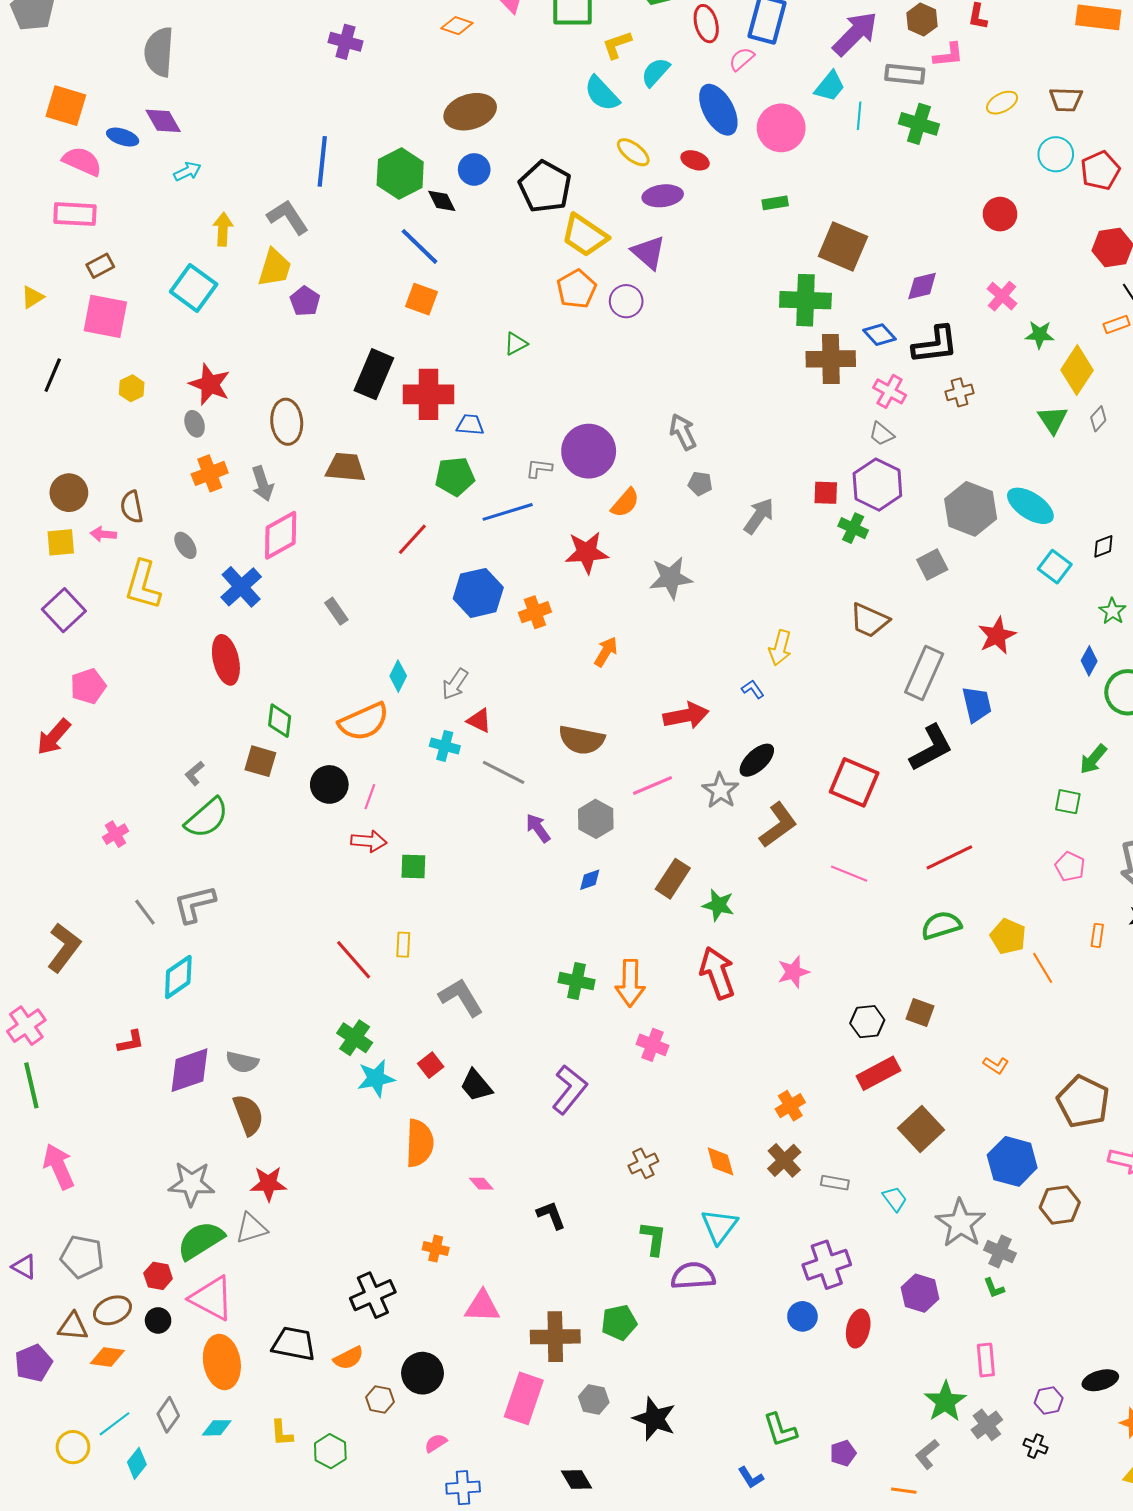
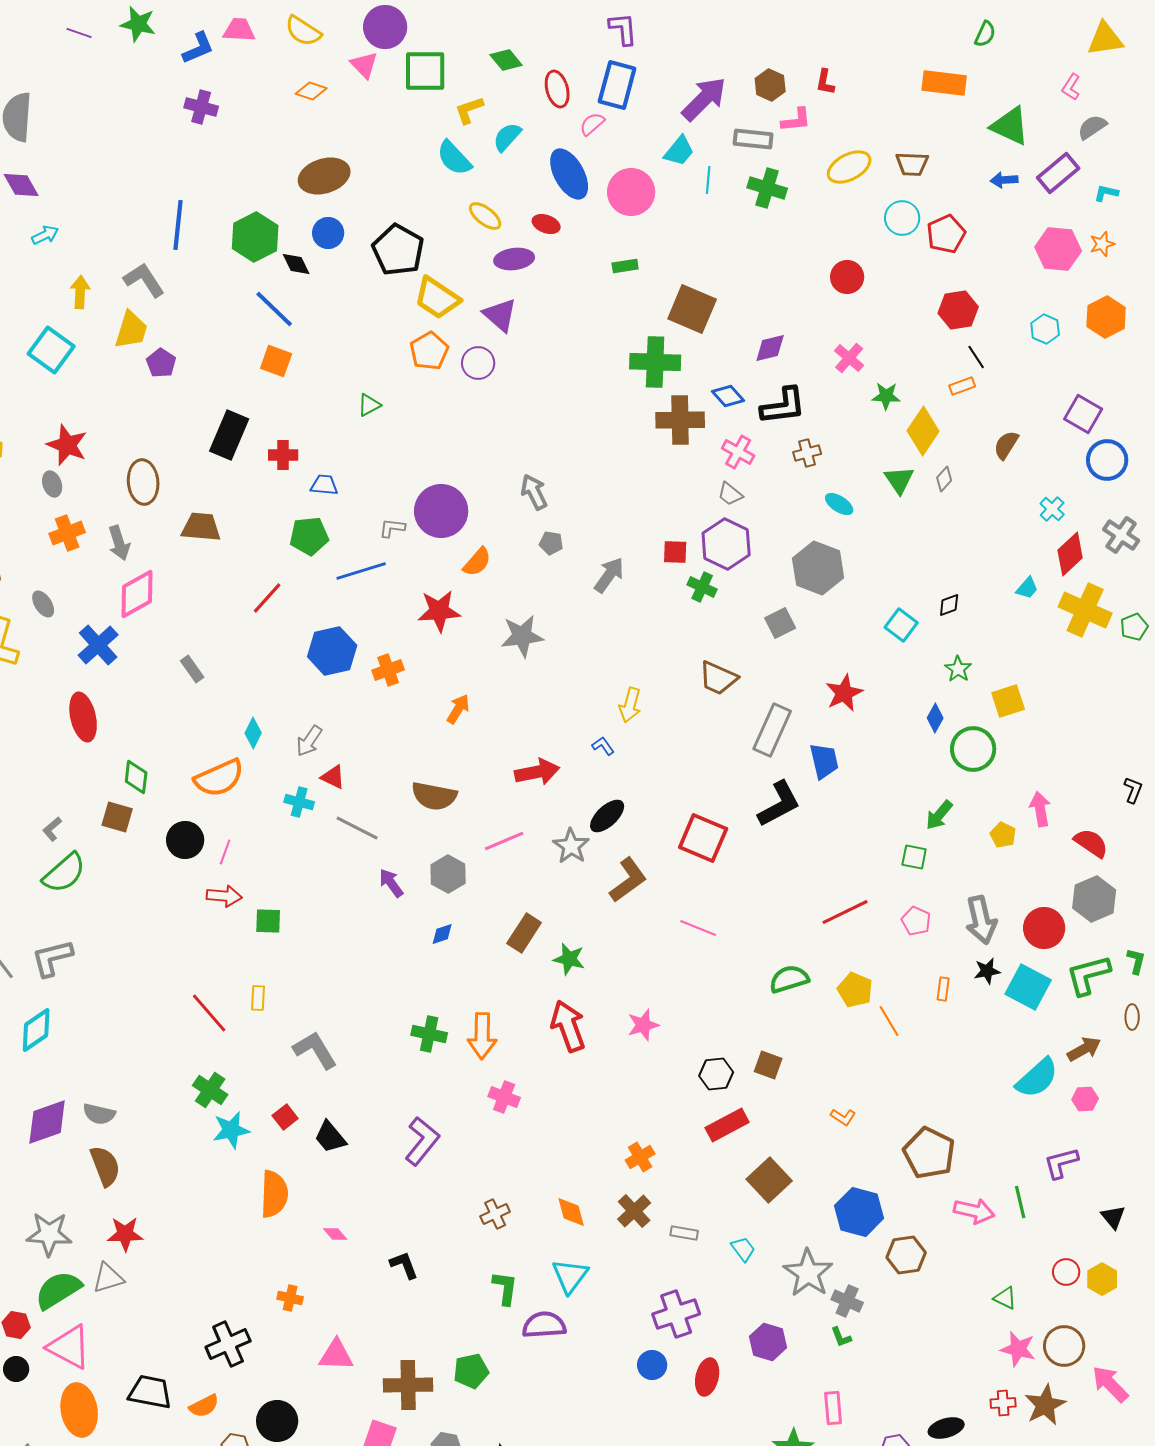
yellow ellipse: (1002, 103) -> (849, 167), size x1.4
red cross: (429, 394) -> (283, 455), size x0.6
cyan ellipse: (1030, 506) -> (839, 504), moved, size x0.6
red line: (949, 857) -> (845, 912), moved

